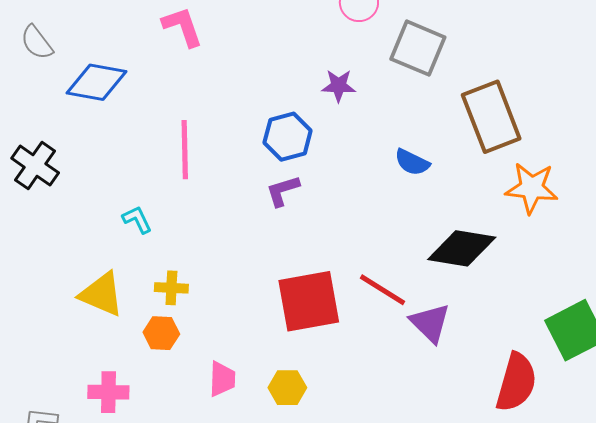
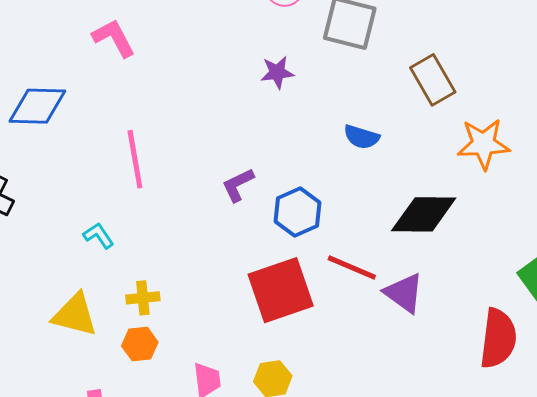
brown rectangle: (491, 117) -> (433, 80), size x0.7
blue hexagon: (288, 137) -> (297, 212), moved

